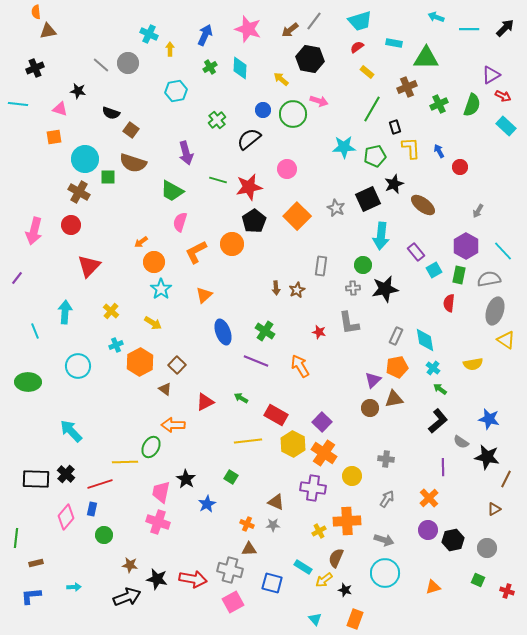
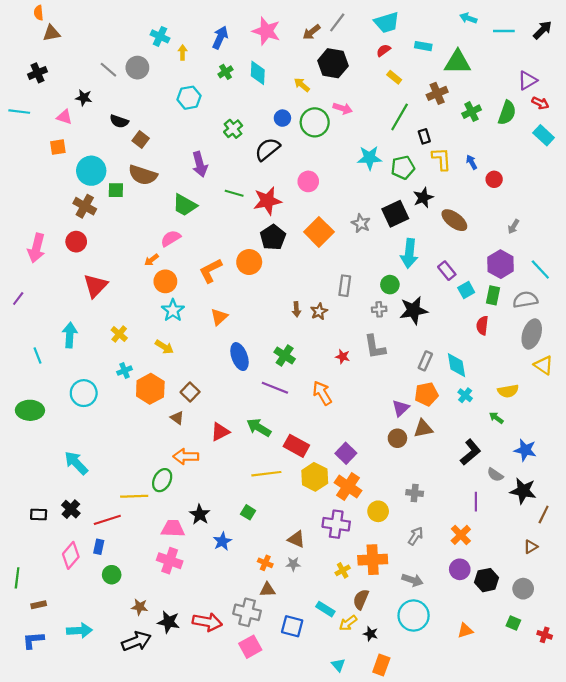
pink semicircle: (180, 222) -> (171, 238), moved, turned 42
green arrow: (440, 389) -> (496, 418), moved
green arrow: (241, 398) -> (259, 427), size x1.6
black rectangle: (36, 479) -> (39, 515), size x0.6
pink trapezoid: (161, 492) -> (173, 528), turned 80
cyan arrow: (74, 587) -> (79, 631), size x1.6

